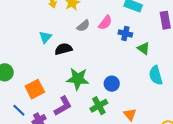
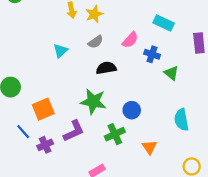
gray semicircle: (83, 26) -> (96, 42), moved
black semicircle: (63, 49) -> (106, 68), moved
cyan semicircle: (156, 75) -> (181, 120), moved

